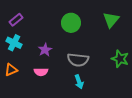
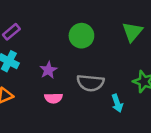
pink semicircle: (41, 72) -> (53, 98), moved
cyan arrow: (79, 82) -> (117, 103), moved

